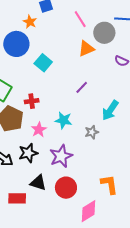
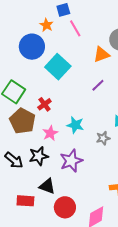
pink line: (80, 19) -> (75, 28), moved
cyan square: (43, 63) -> (58, 67), size x1.4
purple line: (82, 87) -> (98, 85), moved
red cross: (32, 101) -> (44, 104), turned -32
red circle: (66, 188) -> (65, 207), moved

